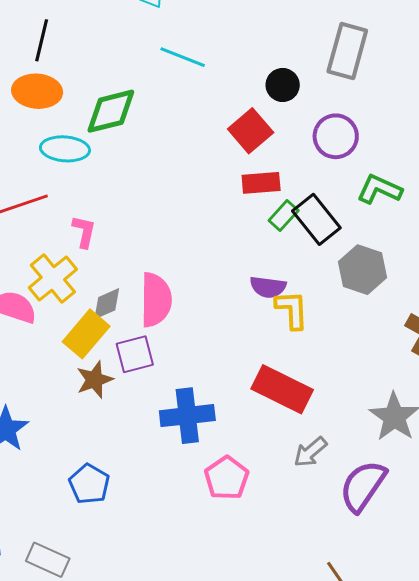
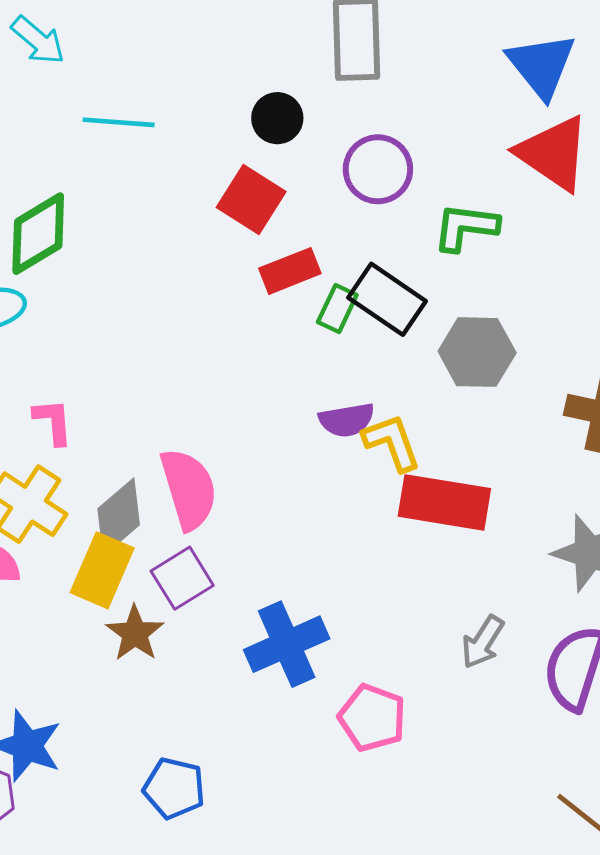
gray diamond: (107, 304) -> (119, 517), size x1.4
red rectangle: (282, 389) -> (444, 502), moved

